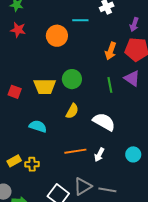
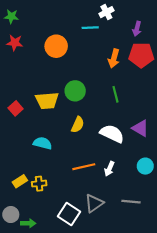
cyan line: (80, 20) -> (90, 28), moved
purple triangle: (132, 78) -> (140, 128), moved
red square: (15, 92) -> (16, 108), turned 32
gray line: (107, 190) -> (131, 202), moved

